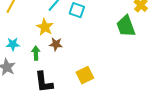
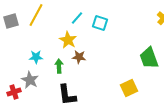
green trapezoid: (126, 26) -> (149, 58), moved
yellow square: (85, 75) -> (129, 88), moved

